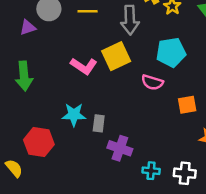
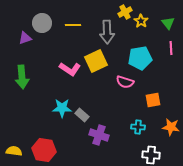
gray rectangle: (99, 123) -> (82, 115), turned -56
red hexagon: (39, 142) -> (44, 150), moved
yellow semicircle: (14, 168) -> (14, 151), turned -42
cyan cross: (151, 171) -> (138, 127), moved

